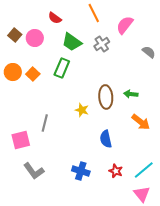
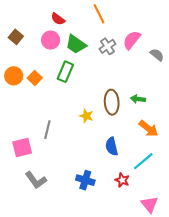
pink semicircle: (125, 25) -> (132, 40), moved
pink circle: (35, 38) -> (51, 40), moved
cyan line: (144, 170) -> (143, 161), moved

